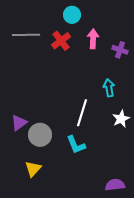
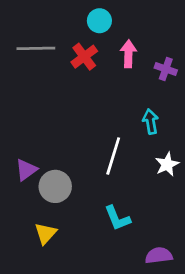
cyan L-shape: (76, 145) -> (117, 218), moved

